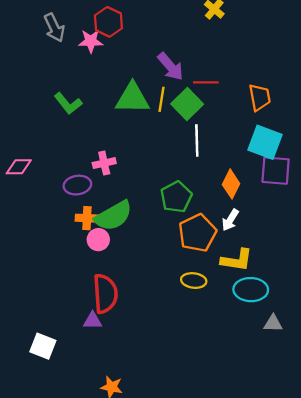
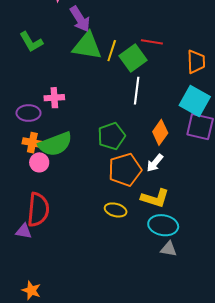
purple arrow: (170, 67) -> (80, 19), moved
gray triangle: (273, 323) -> (169, 249), moved

